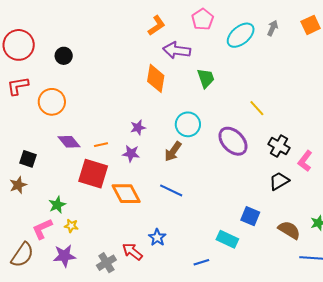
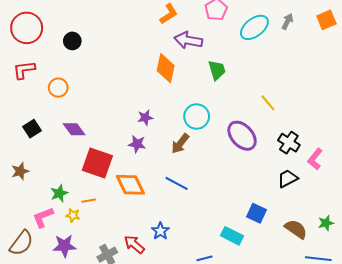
orange circle: (52, 102) -> (58, 88), size x0.7
orange line: (101, 145) -> (89, 201), moved
black square: (28, 159) -> (32, 129), moved, turned 36

